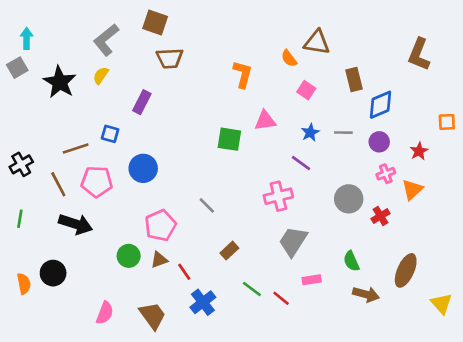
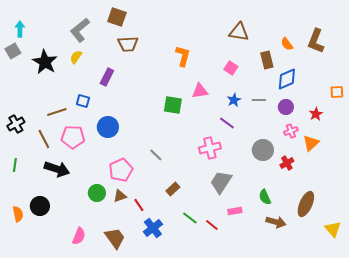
orange semicircle: (289, 58) -> (287, 44), moved

